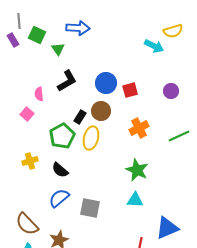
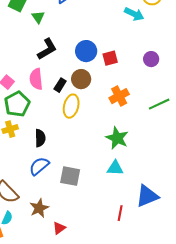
pink semicircle: (39, 94) -> (36, 79), moved, size x1.5
green pentagon: (62, 136) -> (17, 104), moved
black semicircle: (60, 170) -> (40, 138), turned -132

